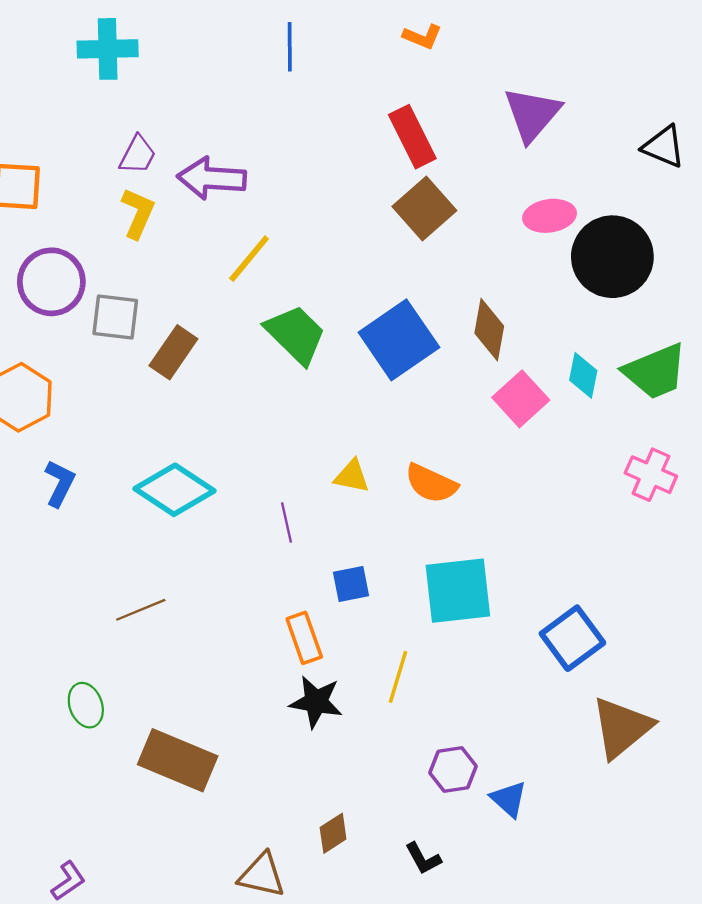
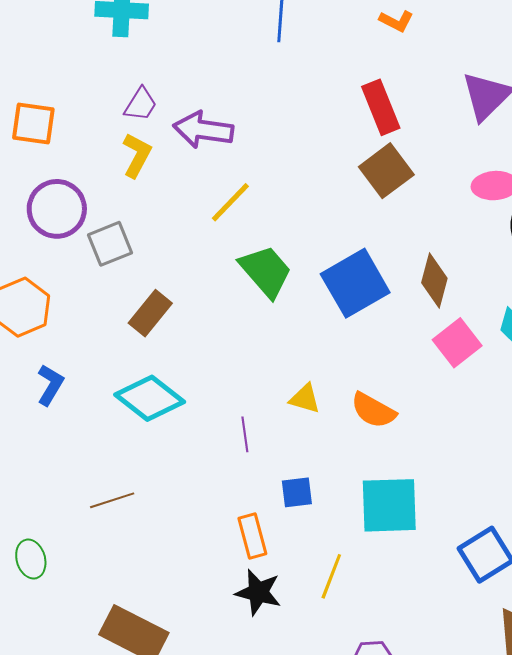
gray square: (115, 317) -> (110, 244), turned -33
brown rectangle: (173, 352) -> (150, 313), moved
green ellipse: (86, 705) -> (31, 559), moved

